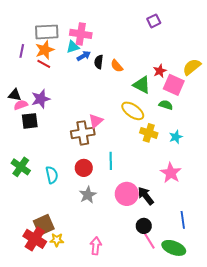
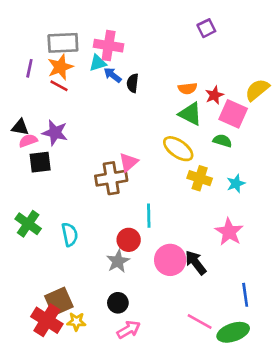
blue arrow: (84, 56) -> (113, 75), turned -112
orange semicircle: (117, 66) -> (188, 88), moved, turned -56
purple star: (41, 99) -> (55, 133), turned 30
red circle: (84, 168) -> (129, 240), moved
black circle: (144, 226) -> (118, 303), moved
pink line: (149, 240) -> (200, 322), turned -30
pink arrow: (96, 246) -> (129, 330), turned 54
green ellipse: (174, 248) -> (233, 332), turned -40

